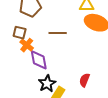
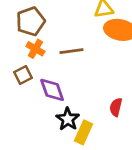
brown square: (20, 33) -> (23, 75), moved, turned -32
orange cross: (27, 45) -> (35, 49), moved

